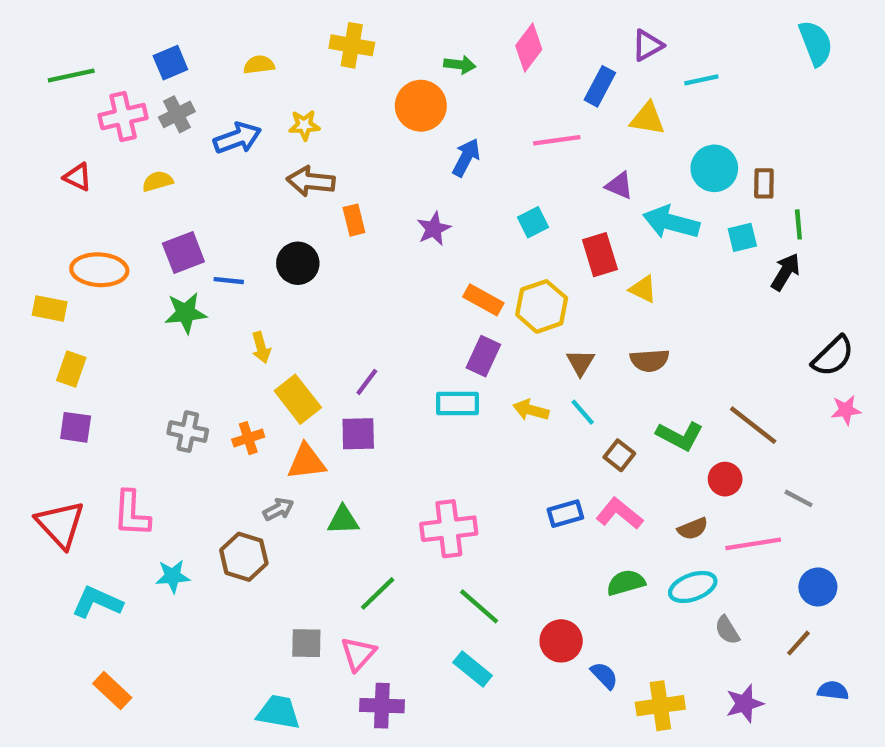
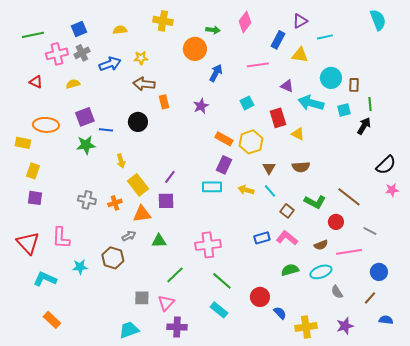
cyan trapezoid: (278, 712) -> (129, 330), turned -30

